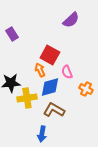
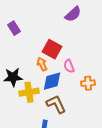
orange cross: (86, 89) -> (88, 83), turned -32
brown L-shape: (54, 110) -> (56, 104), turned 35

